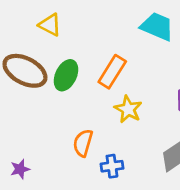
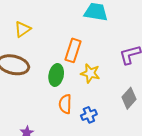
yellow triangle: (50, 25) -> (23, 29), turned -48
green ellipse: (66, 75) -> (56, 75), moved

